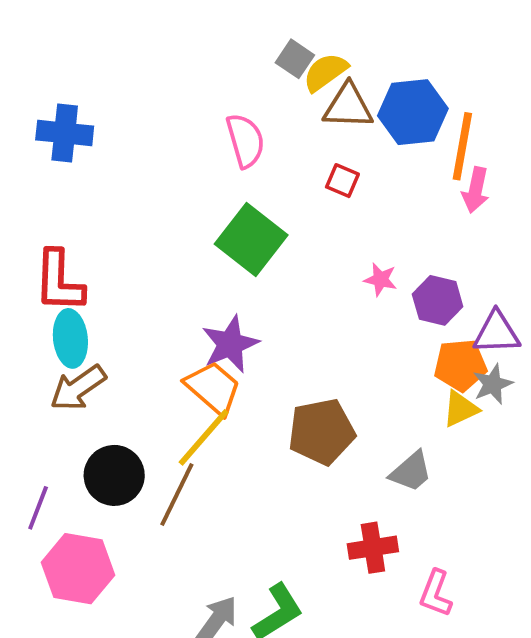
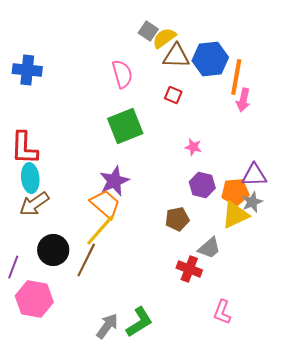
green square: (251, 240) -> (125, 126), turned 30
purple hexagon: (438, 300) -> (202, 185), moved
yellow triangle: (460, 409) -> (235, 215), size x1.4
brown pentagon: (322, 432) -> (177, 219), moved, size x0.7
red cross: (373, 548) -> (189, 269), moved, turned 30

